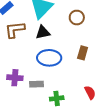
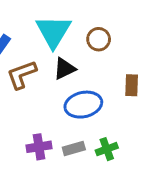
brown circle: (77, 18) -> (99, 39), moved
green cross: (57, 98) -> (107, 149), moved

